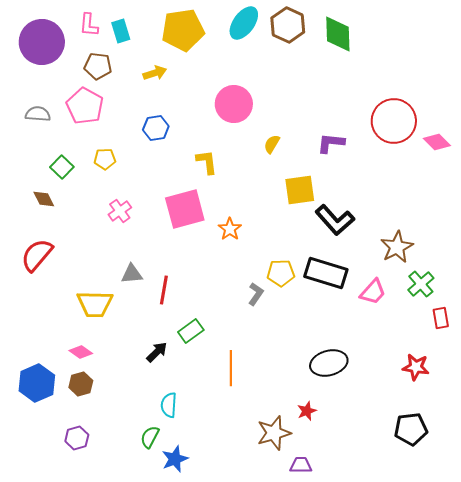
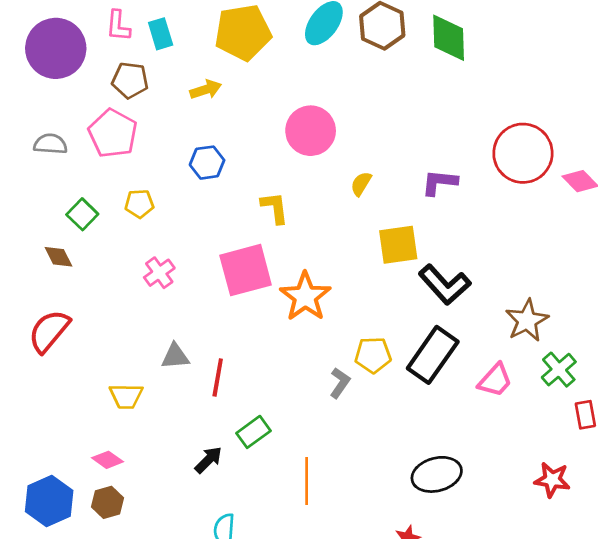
orange star: (230, 229) -> (305, 297), size x1.6
black rectangle: (326, 273) -> (433, 355), turned -72
yellow trapezoid: (95, 304) -> (126, 396), size x0.7

